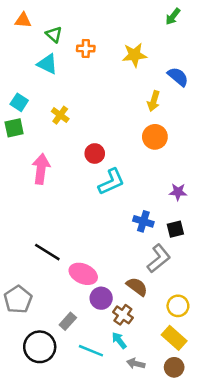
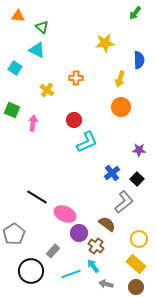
orange cross: (86, 49) -> (76, 78), moved
blue semicircle: (178, 77) -> (139, 60), turned 48
cyan square: (19, 102) -> (15, 68), moved
green square: (14, 128) -> (12, 110), moved, turned 35
pink arrow: (41, 169) -> (33, 123), moved, size x0.7
blue cross: (143, 221) -> (112, 173), turned 35
black square: (175, 229) -> (137, 179), turned -32
cyan line: (91, 351) -> (71, 274), turned -42

